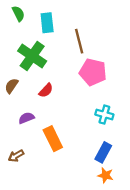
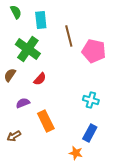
pink pentagon: (93, 72) -> (94, 51), moved
orange star: (106, 175) -> (76, 153), moved

